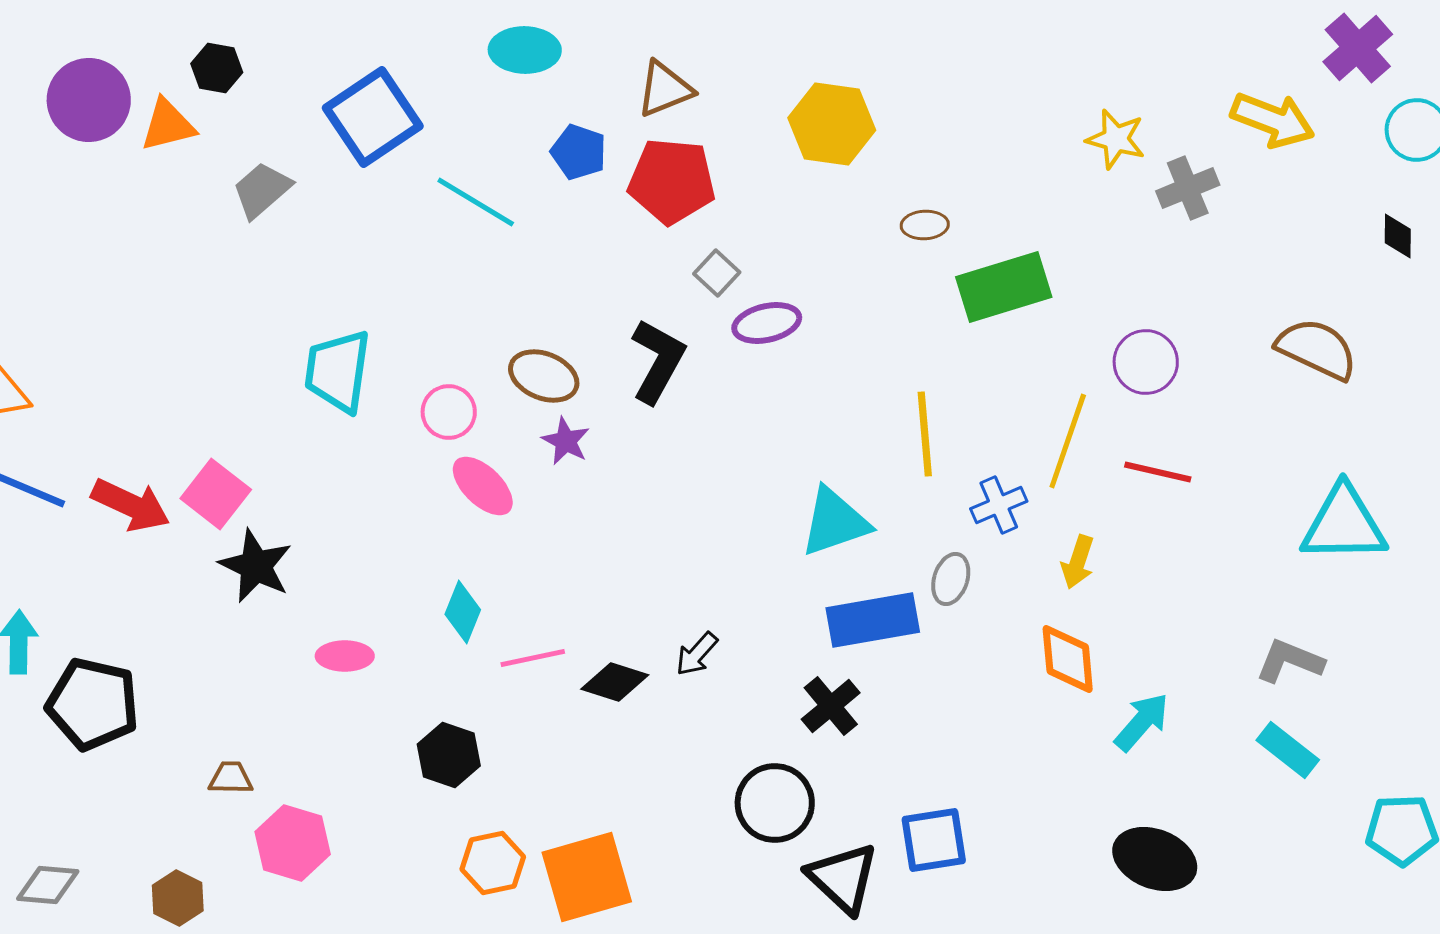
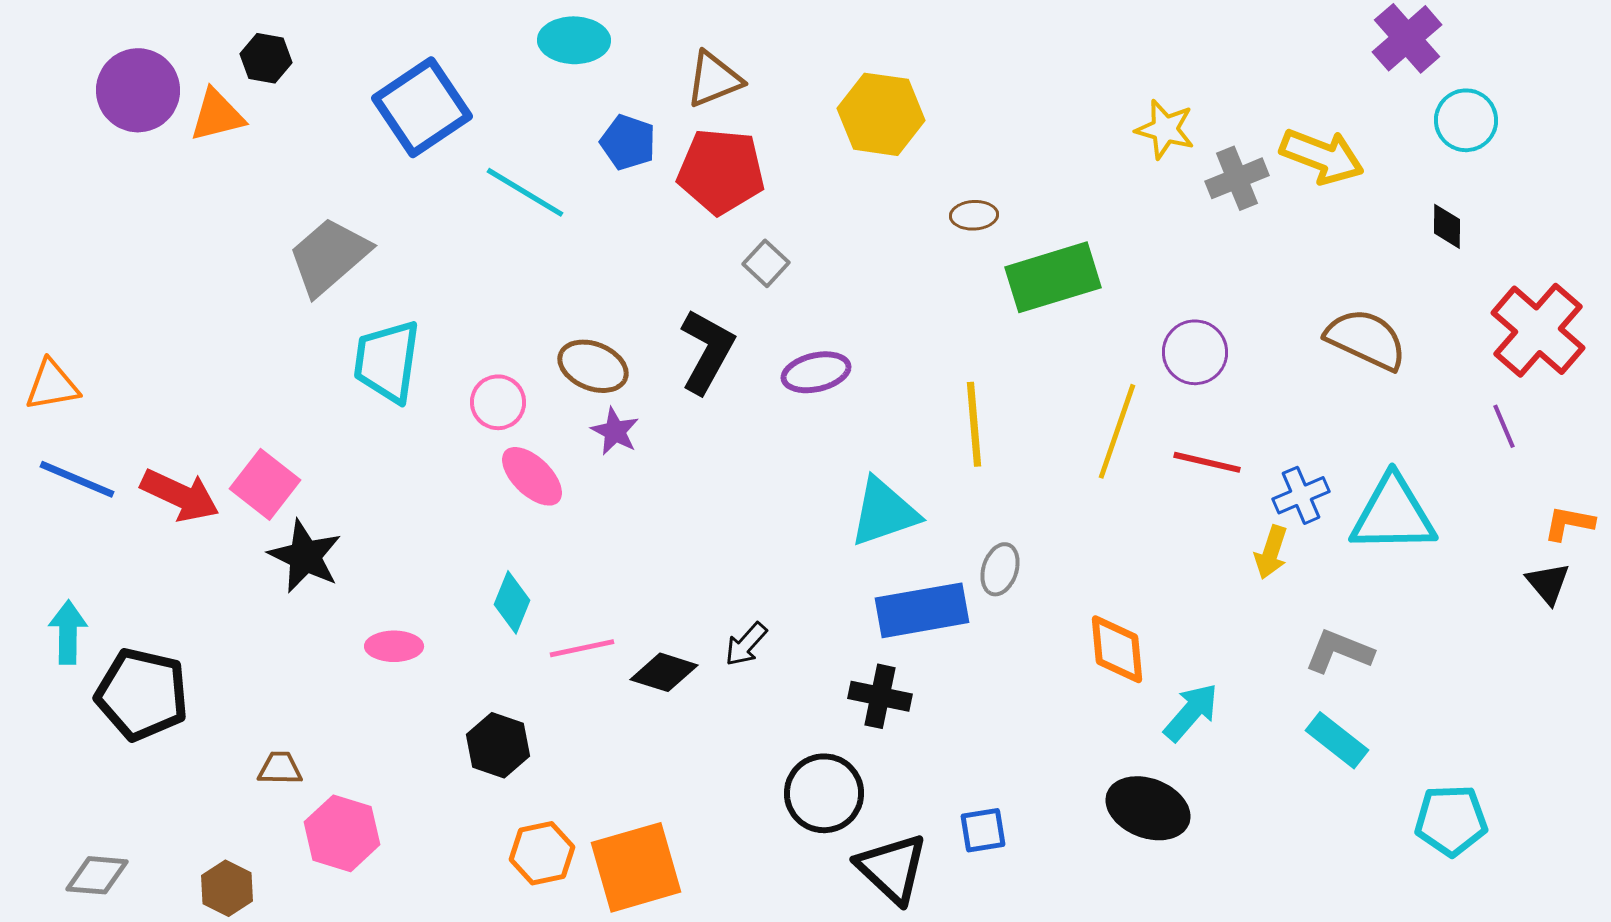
yellow arrow: (1273, 120) -> (1322, 156), moved
gray trapezoid: (262, 190) -> (329, 256), moved, size x1.4
purple ellipse: (767, 323) -> (816, 372), moved
blue cross: (999, 505) -> (1301, 495), moved
yellow arrow: (1078, 562) -> (1271, 552), moved
black cross: (831, 706) -> (880, 696), turned -38
blue square: (934, 840) -> (983, 830), size x0.7
black ellipse: (1155, 859) -> (1148, 808), moved

